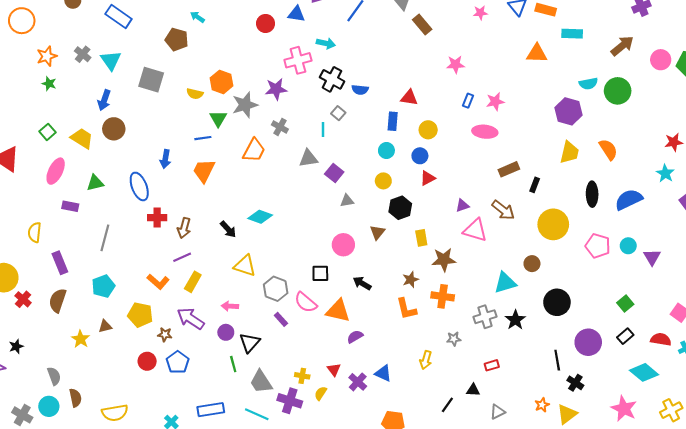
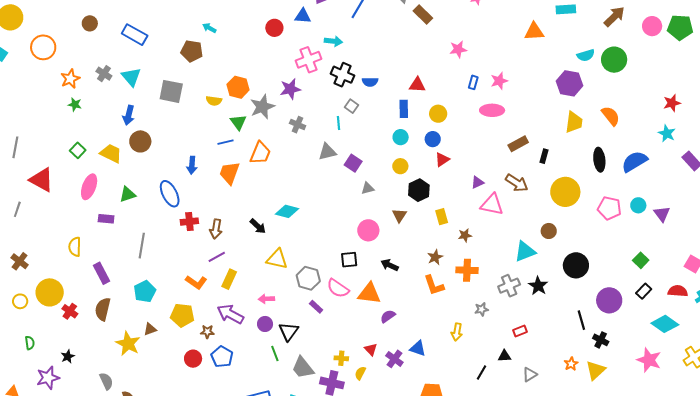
orange trapezoid: (254, 150) -> (260, 153), moved
brown star: (444, 260) -> (465, 235), size x0.6
yellow star: (81, 339) -> (128, 344), size x1.4

